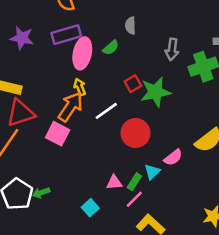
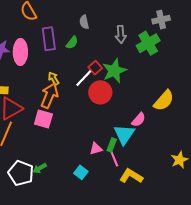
purple rectangle: (66, 35) -> (49, 39), moved, turned -70
pink ellipse: (82, 53) -> (20, 52), moved
white line: (106, 111) -> (84, 78), moved
red circle: (135, 133) -> (100, 92), moved
cyan triangle: (152, 172) -> (124, 134), size x1.6
pink line: (134, 199) -> (114, 159), turned -56

